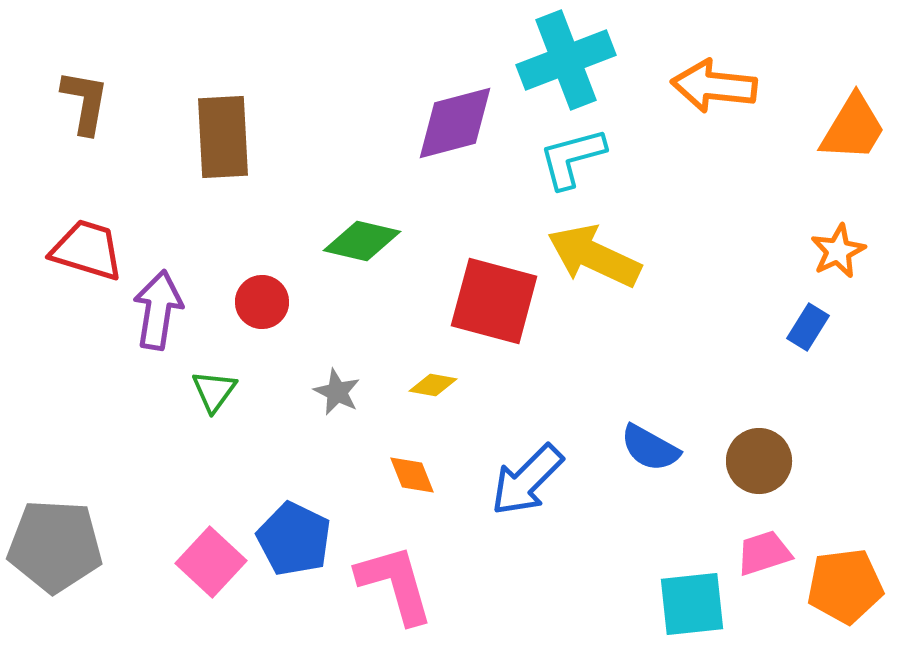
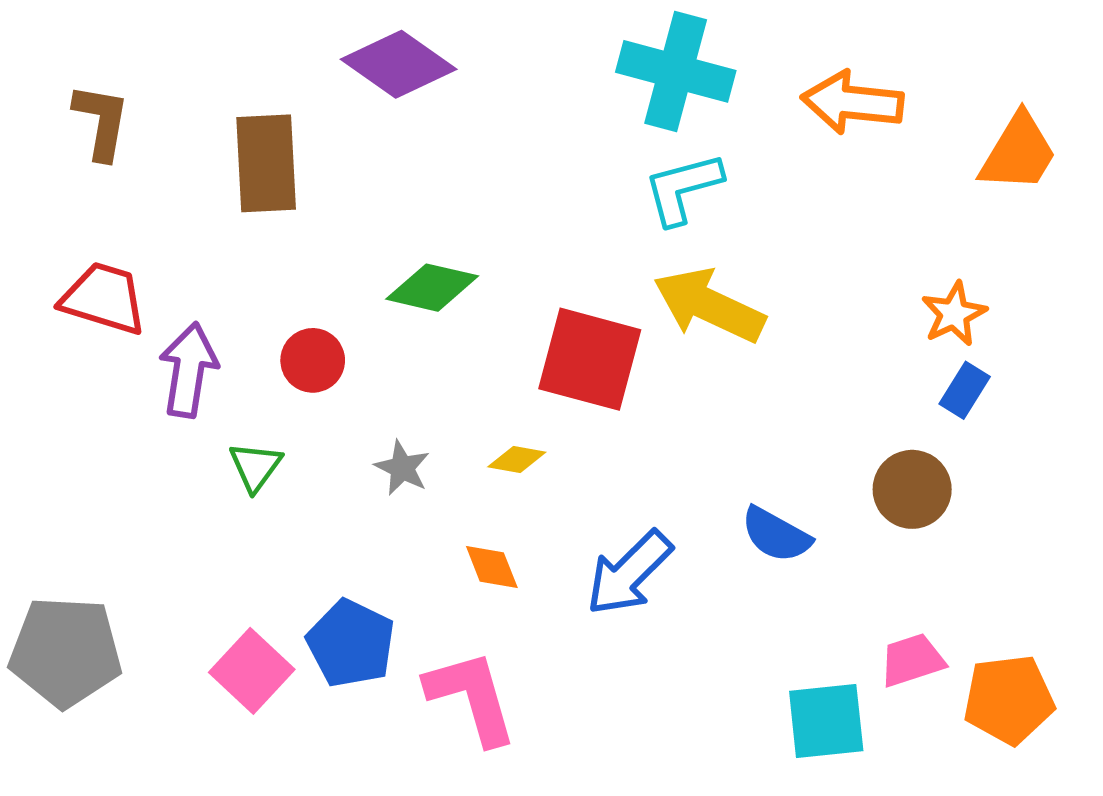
cyan cross: (566, 60) -> (676, 71), turned 36
purple diamond: (455, 123) -> (399, 64), moved, turned 50
orange star: (838, 251) -> (954, 314), moved
brown circle: (759, 461) -> (912, 489), moved

